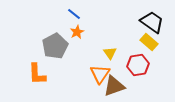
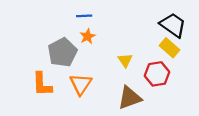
blue line: (74, 14) -> (84, 16), turned -40
orange triangle: (100, 74) -> (81, 84), moved

